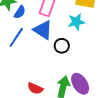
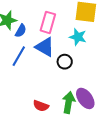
cyan star: (76, 22) -> (78, 37), turned 30

